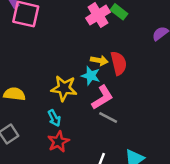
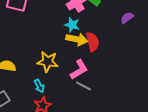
yellow arrow: (99, 60) -> (77, 39), size x1.5
cyan star: (91, 76) -> (72, 25), moved

